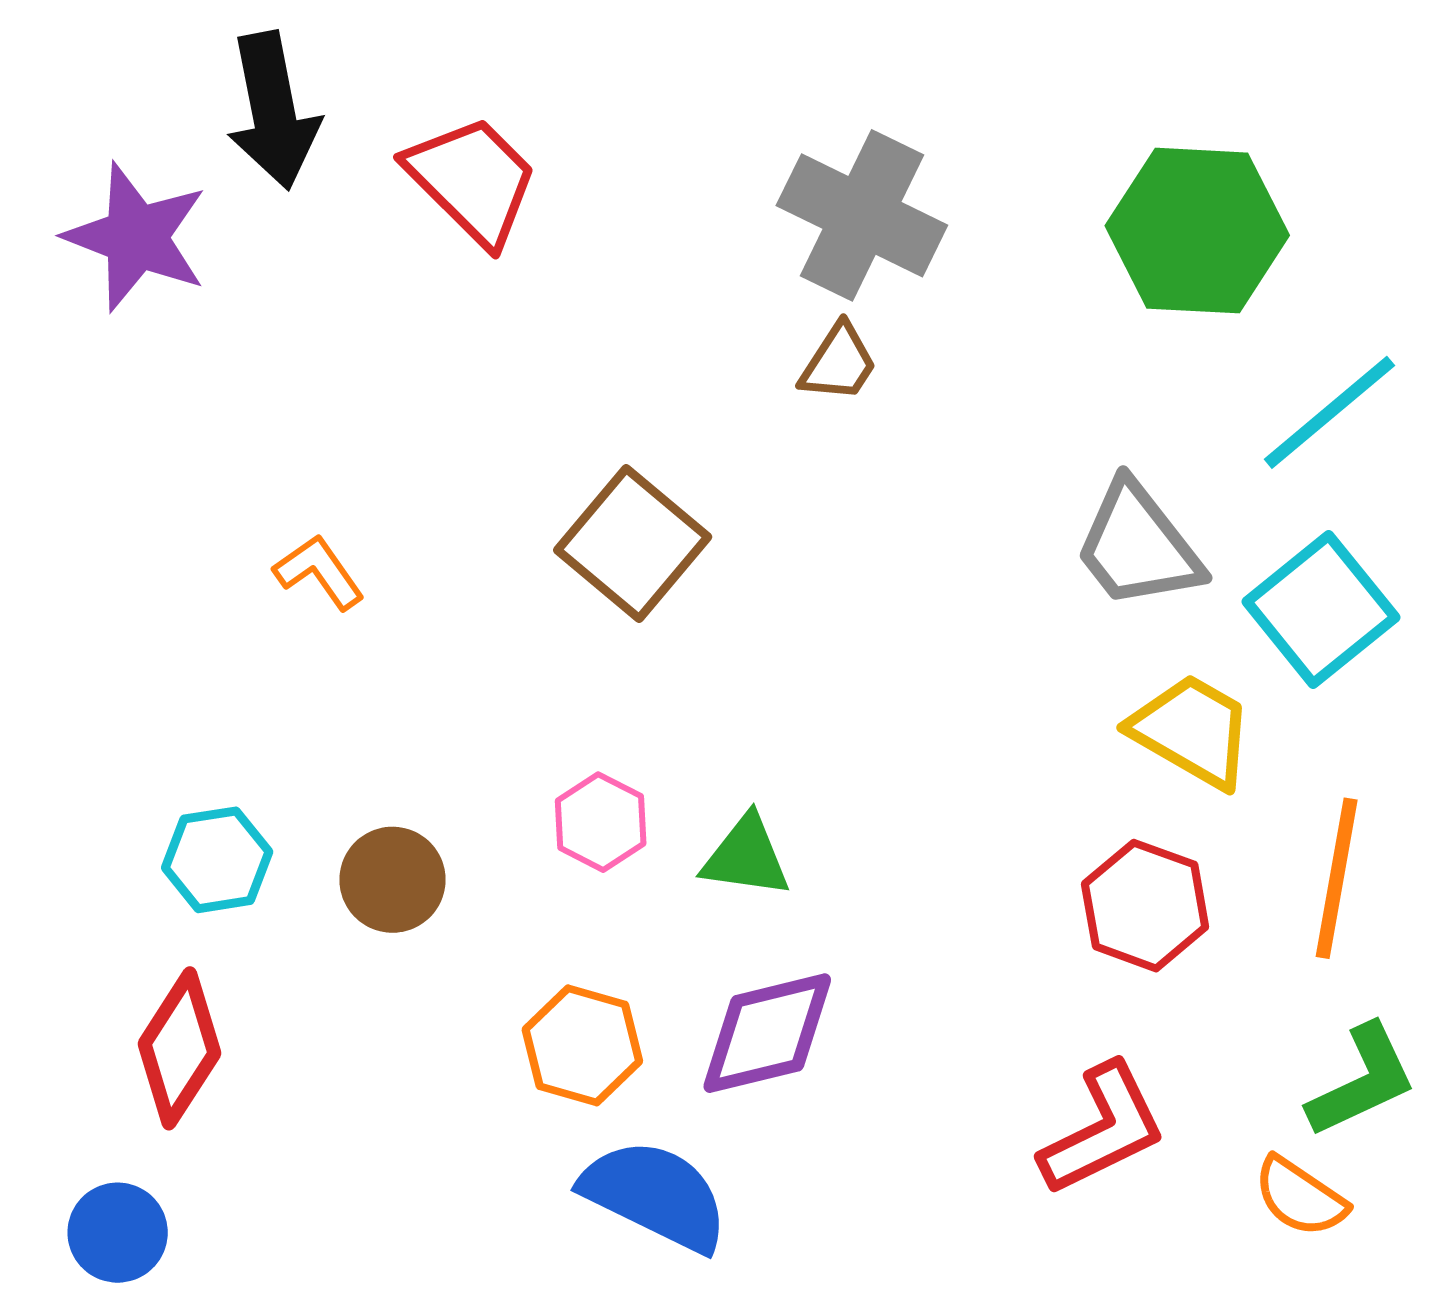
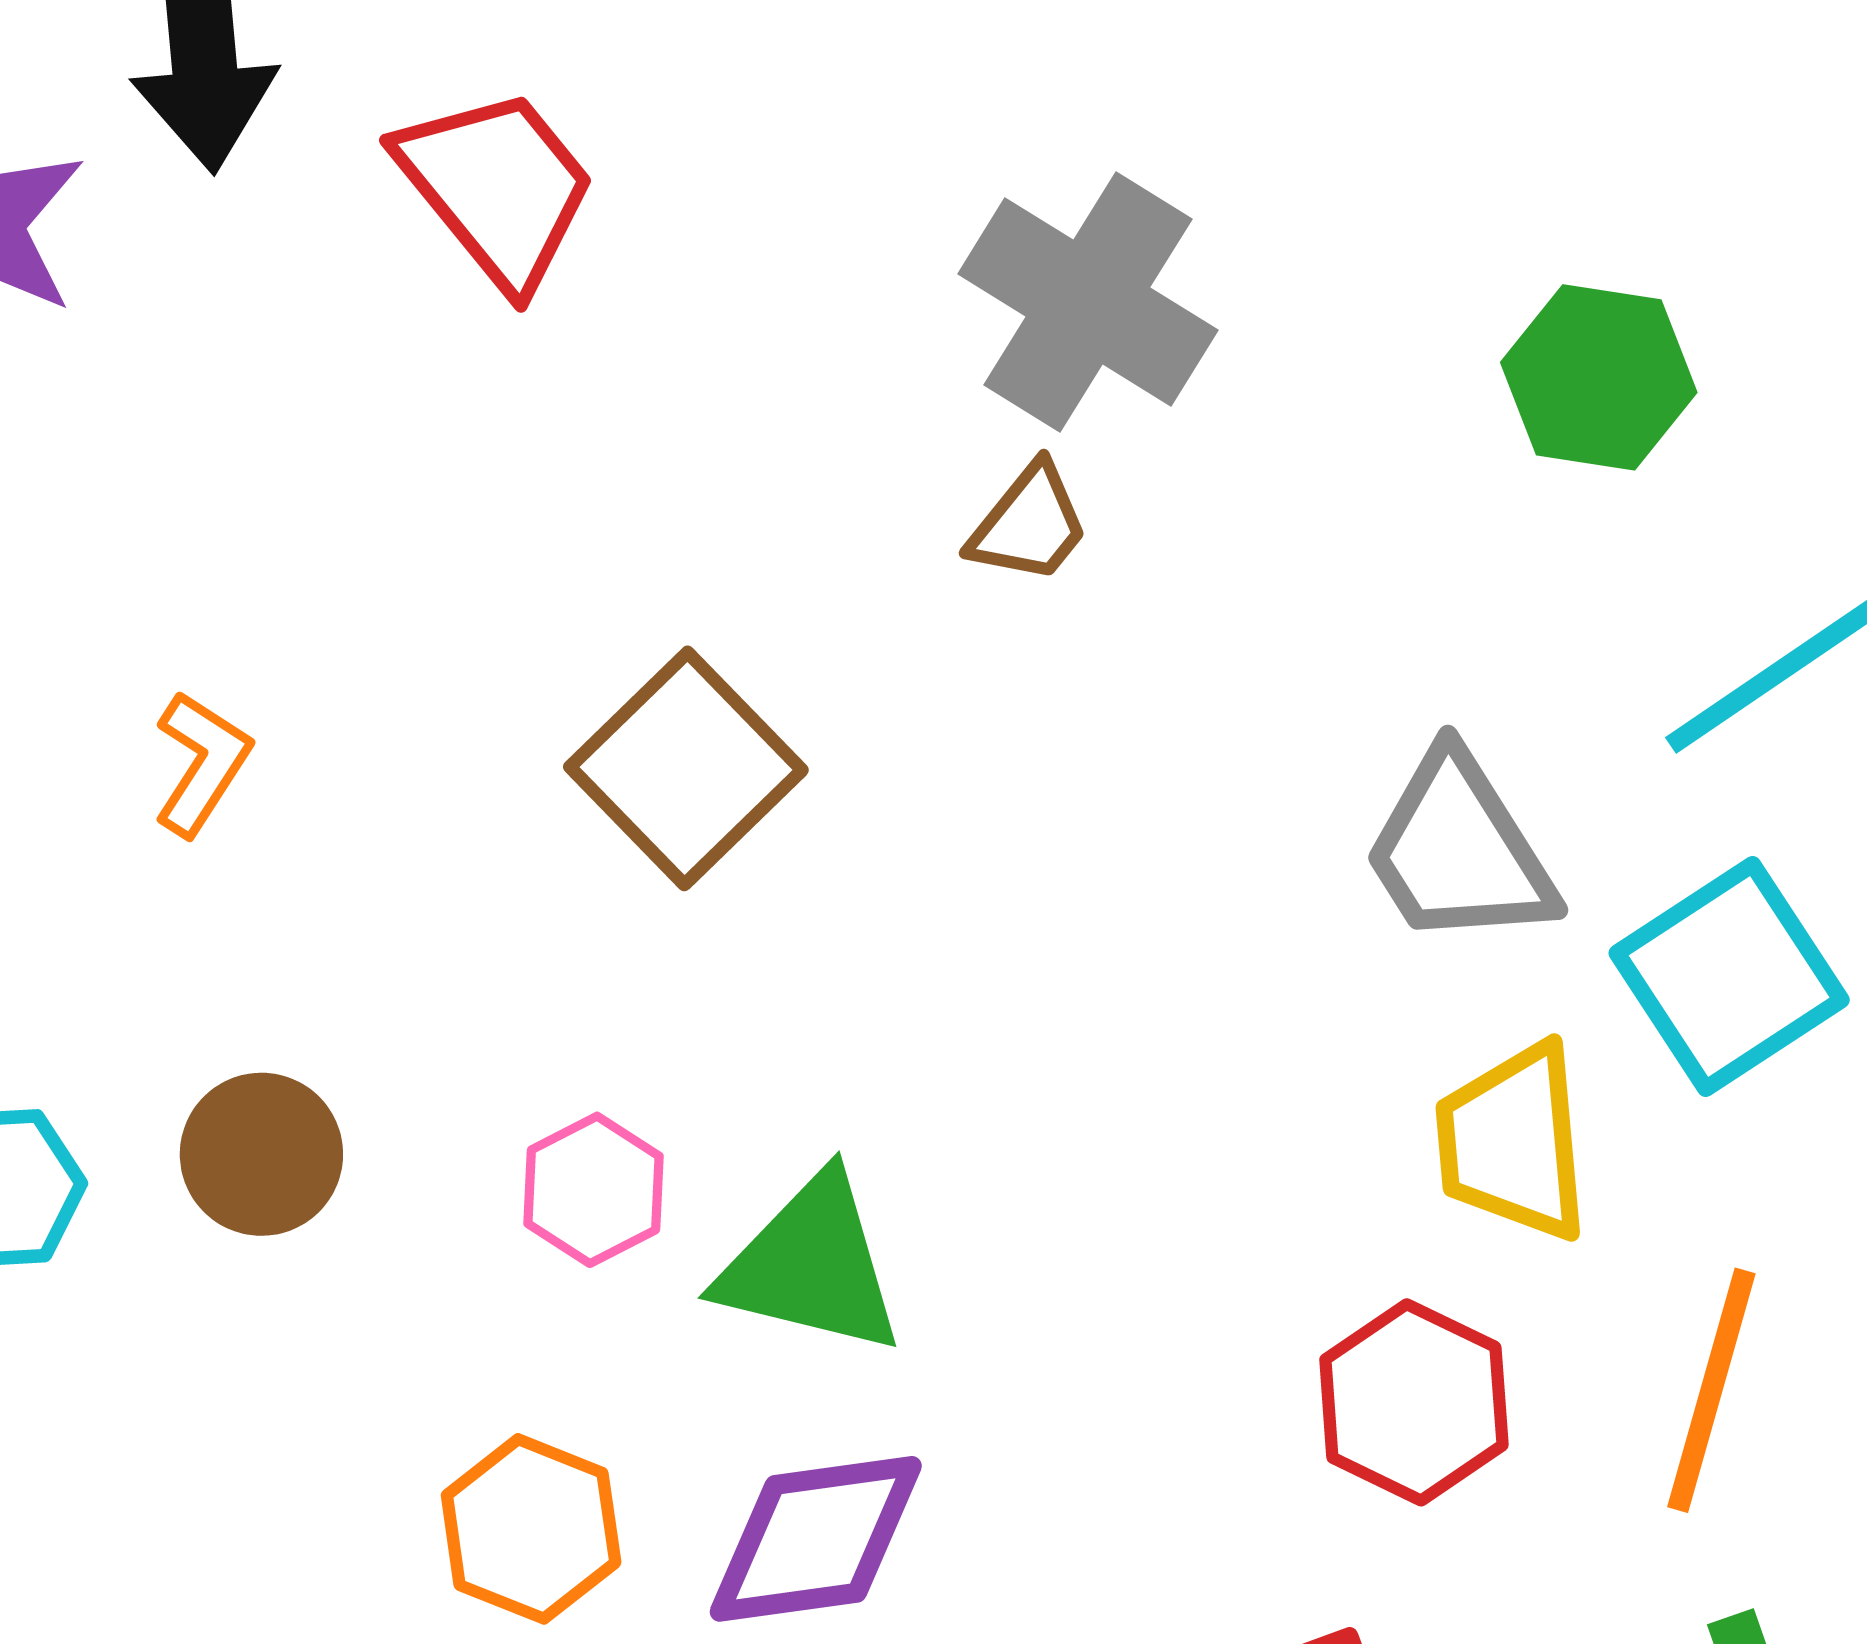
green hexagon: (1197, 231) -> (1599, 377), size x0.7
orange L-shape: (319, 572) -> (202, 763), turned 62
yellow trapezoid: (1192, 731) -> (1513, 1142), turned -131
green triangle: (746, 857) -> (811, 1265), size x1.4
brown circle: (392, 880) -> (261, 1154), moved

